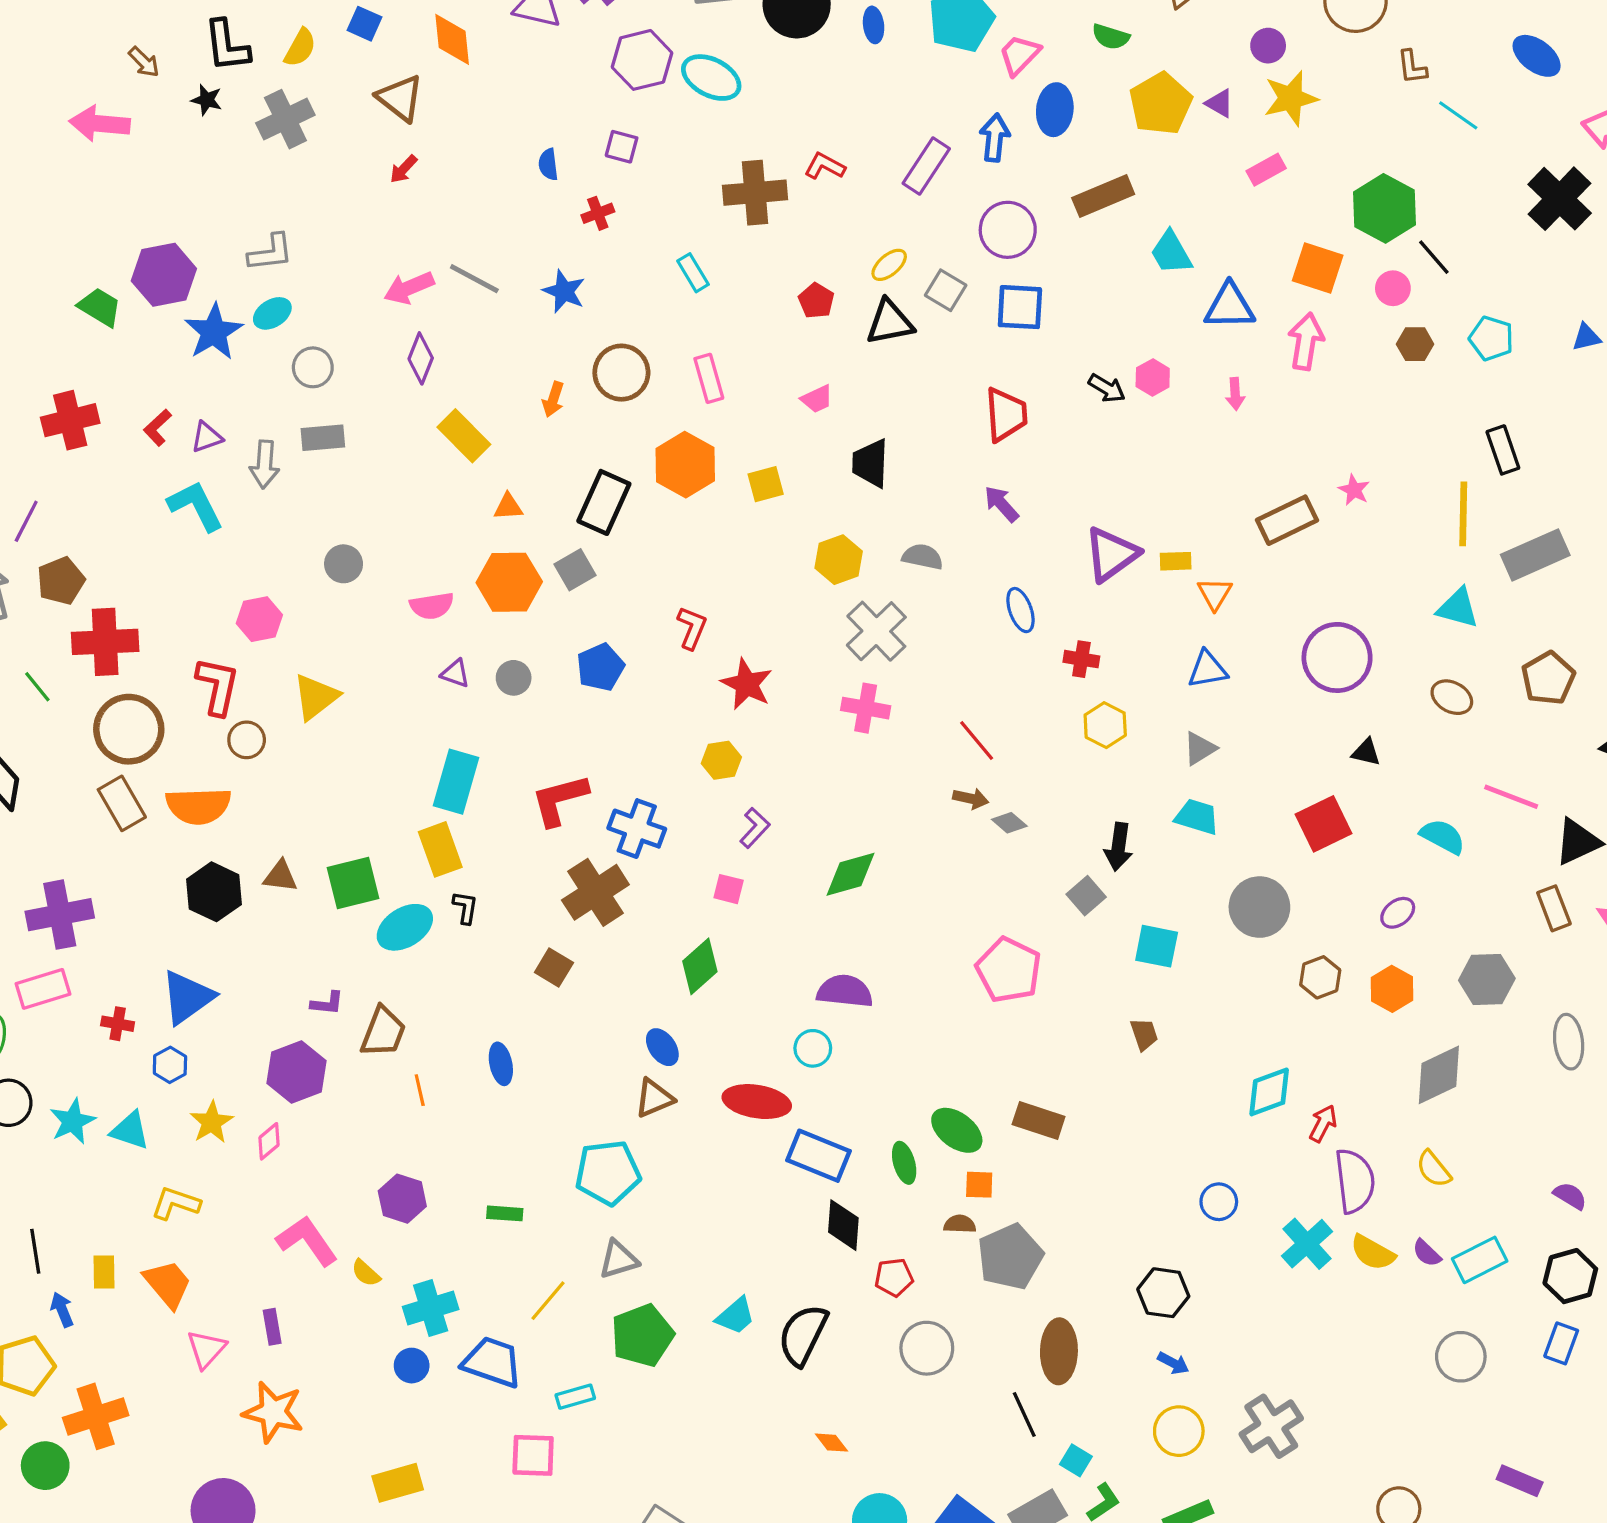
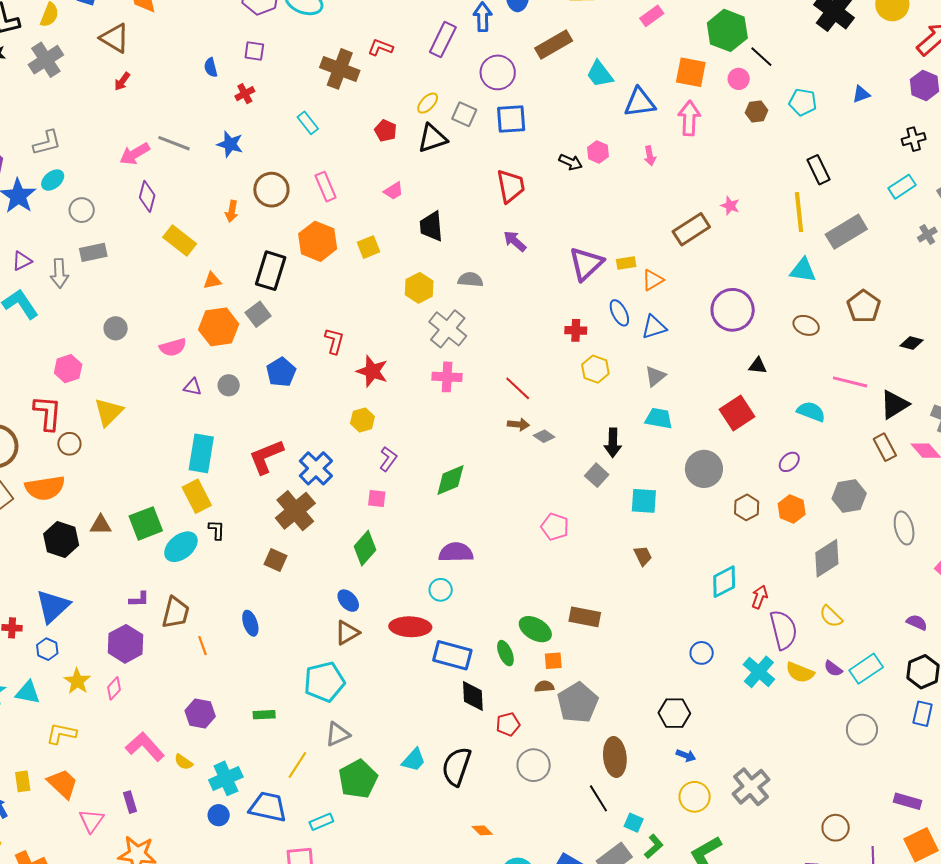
brown cross: (755, 193) -> (340, 69), turned 33
orange triangle: (1215, 594) -> (653, 280), turned 35
blue ellipse: (1020, 610) -> (619, 313), moved
blue cross: (637, 829) -> (316, 468), turned 32
pink pentagon: (1009, 970) -> (555, 527), size x0.7

